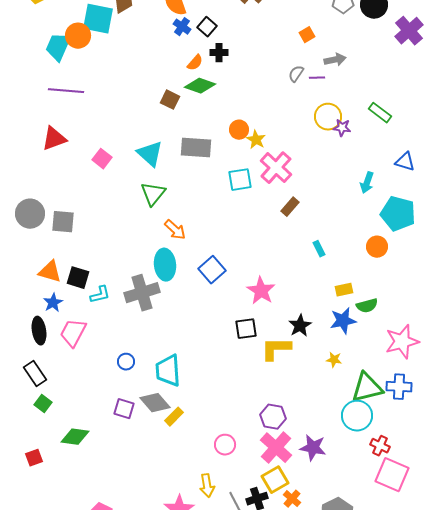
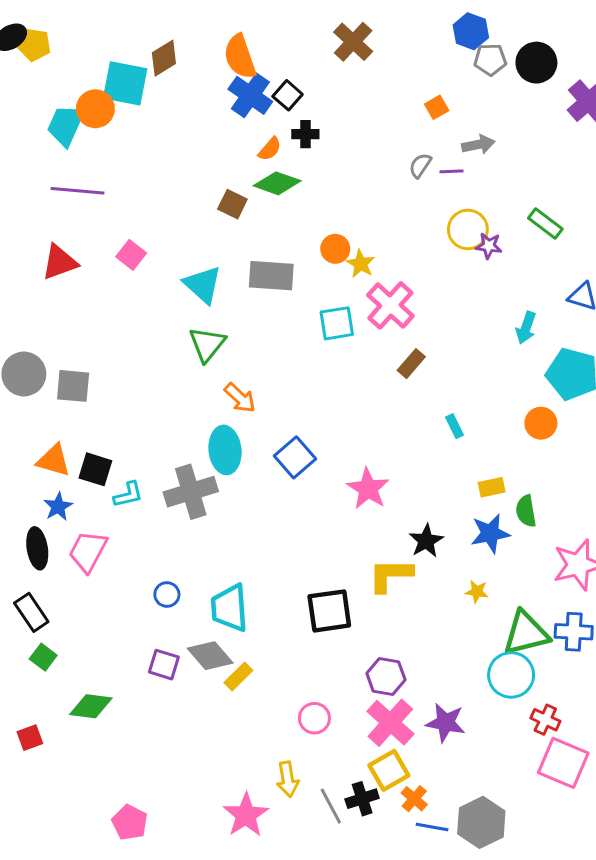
blue cross: (182, 27) -> (250, 95), size x1.6
pink square: (102, 159) -> (131, 255), moved
green semicircle: (367, 306) -> (526, 511), turned 95
black square: (246, 329) -> (329, 611), moved, size x1.4

